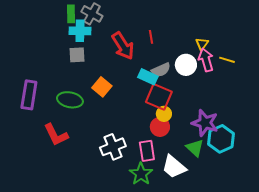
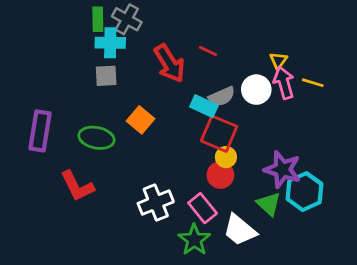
red line: (151, 37) -> (208, 51), turned -56
pink rectangle: (147, 151) -> (203, 208), turned -30

